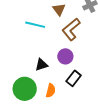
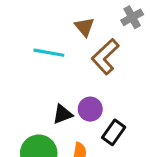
purple circle: (65, 56) -> (90, 109), moved

